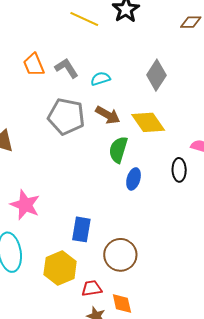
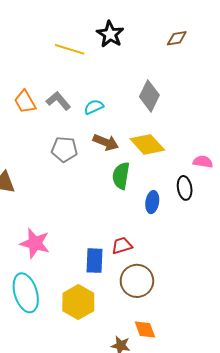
gray pentagon: (66, 116) -> (64, 149), size x0.7
blue ellipse: (134, 179) -> (152, 202), moved
red trapezoid: (92, 288) -> (122, 245), moved

